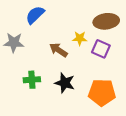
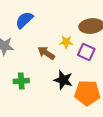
black star: (65, 83) -> (63, 80), moved

